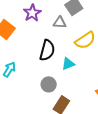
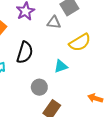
black semicircle: (47, 50) -> (25, 52), moved

